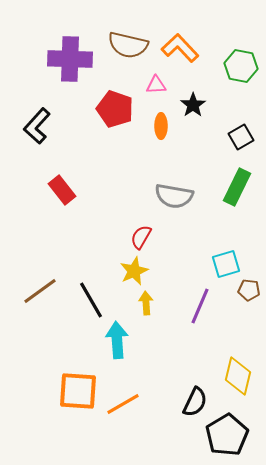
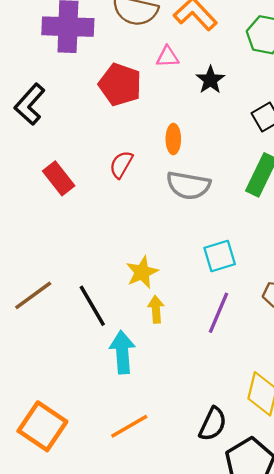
orange ellipse: (161, 126) -> (173, 139), moved
red semicircle: (141, 237) -> (121, 164), moved
cyan square: (226, 264) -> (220, 256), moved
orange square: (78, 391) -> (42, 426), moved, turned 30

